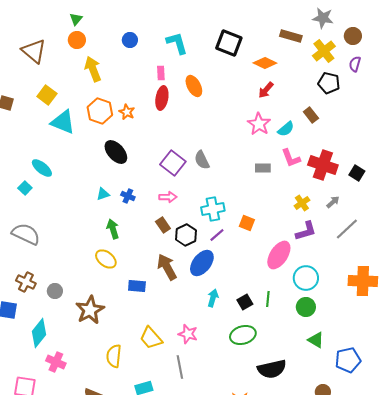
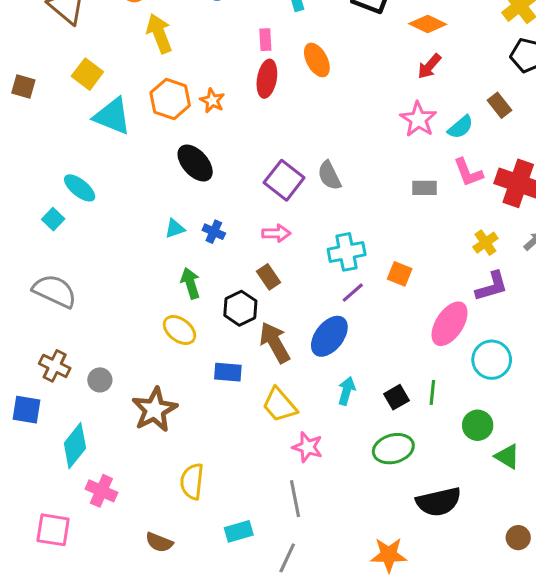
black hexagon: (186, 235) -> (240, 308), moved
green circle: (306, 307) -> (478, 425), moved
yellow trapezoid: (151, 338) -> (279, 405), moved

